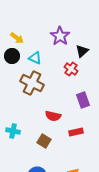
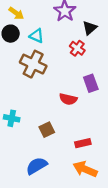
red semicircle: (53, 116) -> (68, 99), moved
red rectangle: (76, 132) -> (83, 143), moved
brown square: (44, 141) -> (47, 130), turned 32

